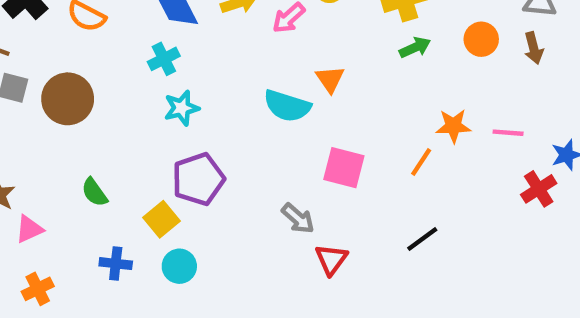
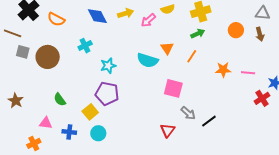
green arrow: (415, 47) -> (198, 33), moved
cyan cross: (164, 59) -> (85, 46), moved
cyan star: (182, 108) -> (108, 66), moved
orange line: (421, 162) -> (192, 56), moved
purple pentagon: (198, 179) -> (107, 94), turned 30
gray arrow: (298, 218) -> (188, 113), moved
pink triangle: (29, 229) -> (46, 123), moved, turned 32

